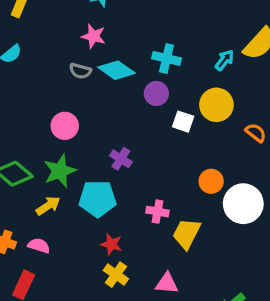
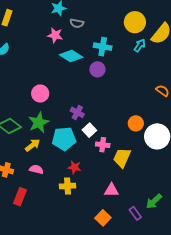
gray semicircle: (80, 71) -> (77, 23), moved
yellow circle: (216, 105) -> (135, 22), moved
white square: (183, 122) -> (89, 130), moved, turned 32
pink semicircle: (39, 246) -> (36, 169), moved
yellow cross: (116, 275) -> (68, 186), moved, turned -35

